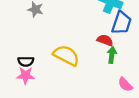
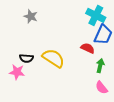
green arrow: (112, 55) -> (100, 66), moved
black semicircle: (26, 61) -> (26, 58), moved

